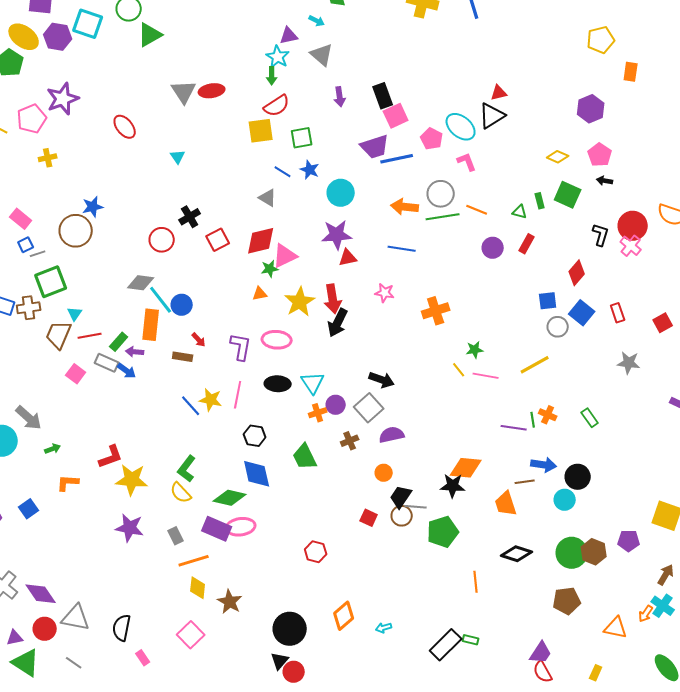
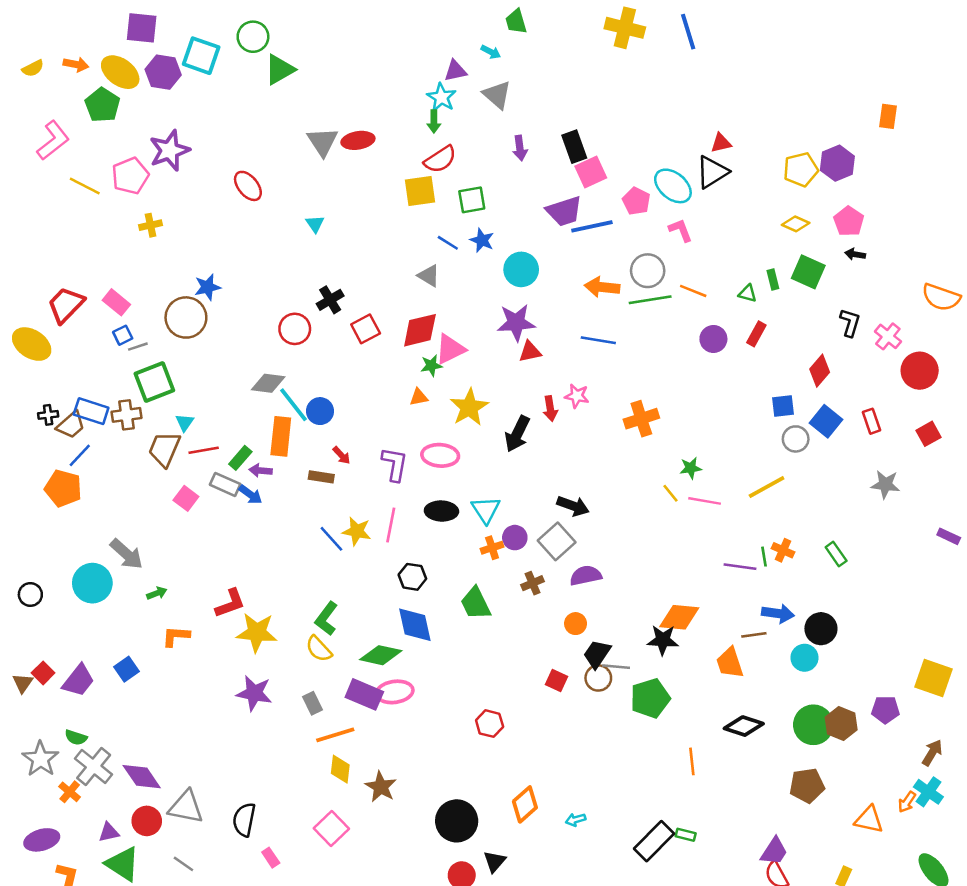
yellow pentagon: (601, 40) -> (801, 169), moved
red circle: (633, 226) -> (920, 371), moved
red arrow: (333, 299) -> (550, 409), moved, size x0.7
black triangle: (280, 661) -> (495, 861), moved

